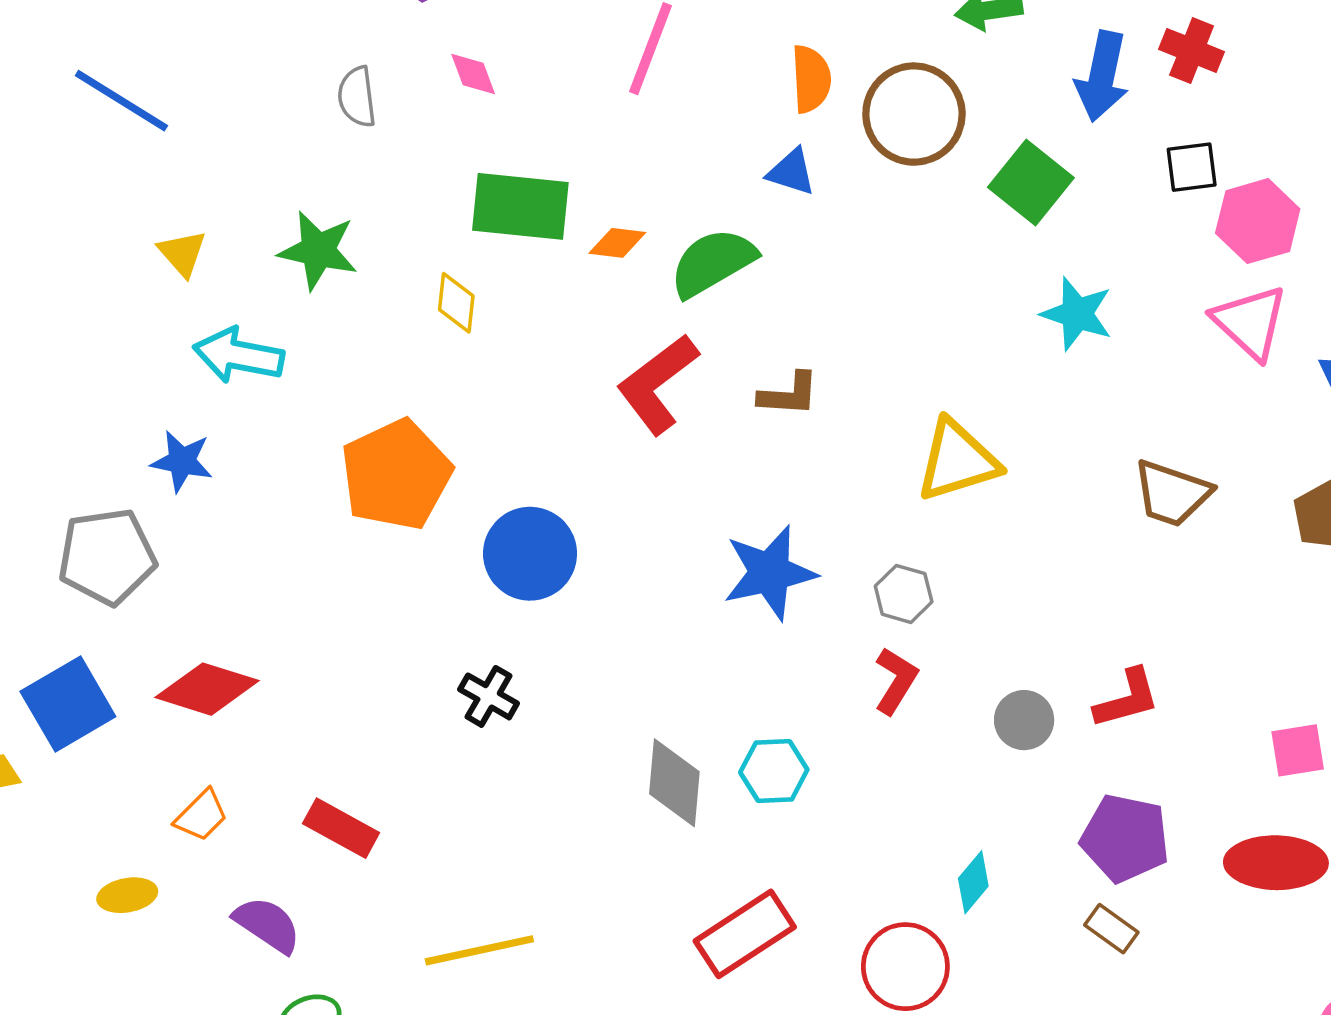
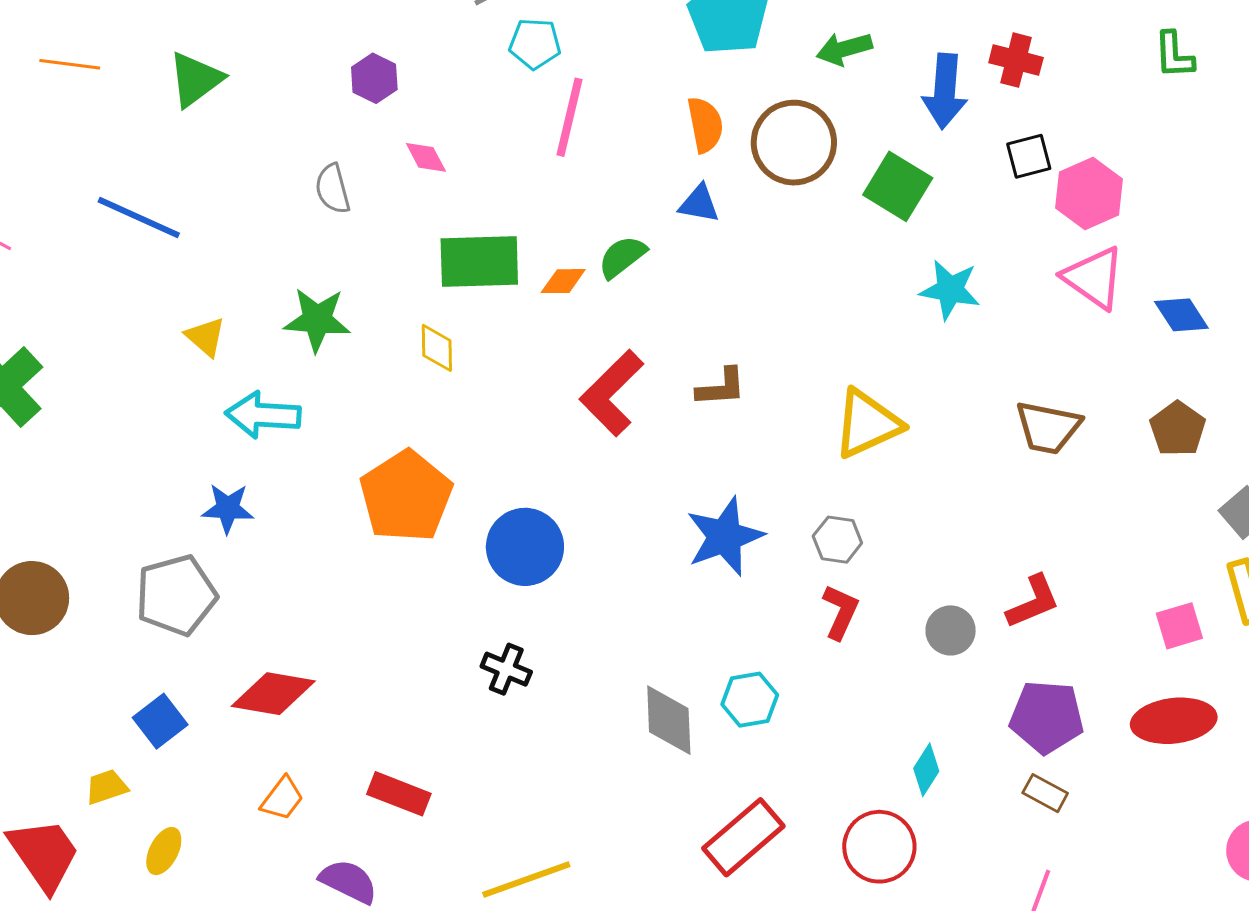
green semicircle: (713, 263) -> (622, 257), moved, size x0.7
blue square: (68, 704) -> (160, 721), size x0.7
yellow ellipse: (127, 895) -> (164, 851), moved, turned -45

